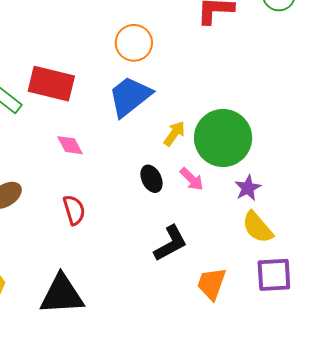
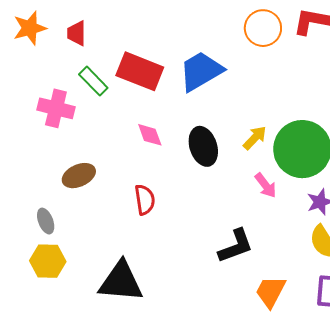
orange circle: (134, 43) -> (263, 28), moved
blue trapezoid: (130, 96) -> (201, 71), moved
black ellipse: (152, 179) -> (203, 146), moved, size x1.4

